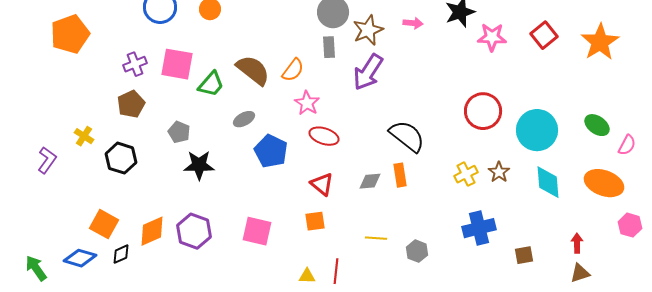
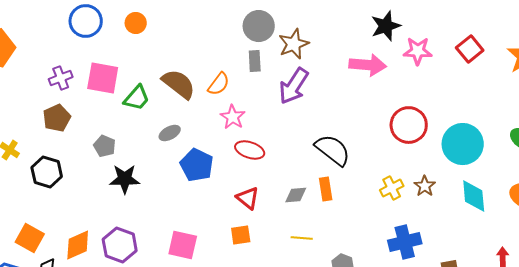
pink arrow: (413, 23) -> (368, 65), moved, size x1.8
yellow line: (376, 238) -> (302, 238), moved

